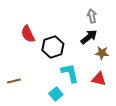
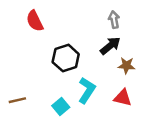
red semicircle: (28, 34) -> (35, 21), moved
cyan L-shape: (70, 73) -> (87, 90), turned 45
cyan square: (56, 94) -> (61, 106), moved

